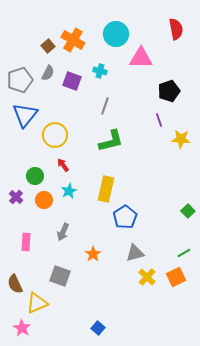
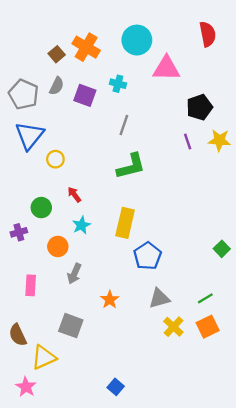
gray pentagon: (20, 80) -> (24, 94), turned -30
yellow circle: (55, 135) -> (55, 159), moved, size x0.6
yellow star: (181, 139) -> (219, 140), moved
purple cross: (16, 197) -> (19, 232), turned 32
orange circle: (44, 200) -> (58, 246), moved
green line: (184, 253) -> (205, 298), moved

